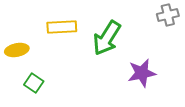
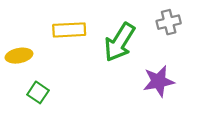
gray cross: (168, 15) -> (169, 22), moved

